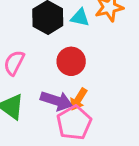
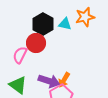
red circle: (71, 61) -> (36, 43), moved

